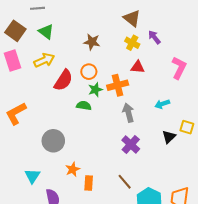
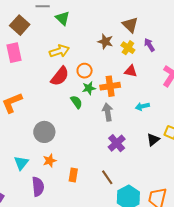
green triangle: (46, 32) -> (63, 18), moved
brown star: (92, 42) -> (105, 42), moved
yellow arrow: (44, 60) -> (59, 51), moved
cyan arrow: (162, 104) -> (142, 106), moved
green semicircle: (84, 106) -> (76, 102), turned 40
gray arrow: (128, 113) -> (108, 112), moved
orange star: (73, 169) -> (50, 161), moved

